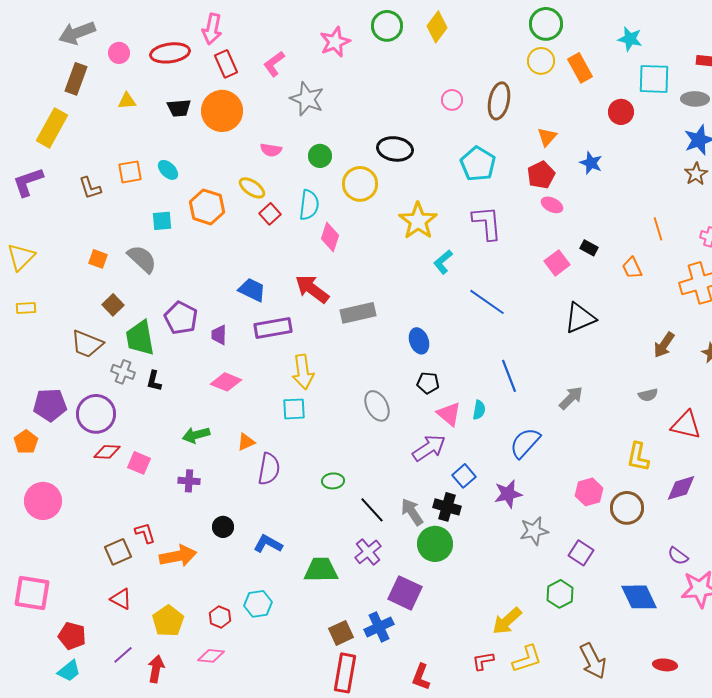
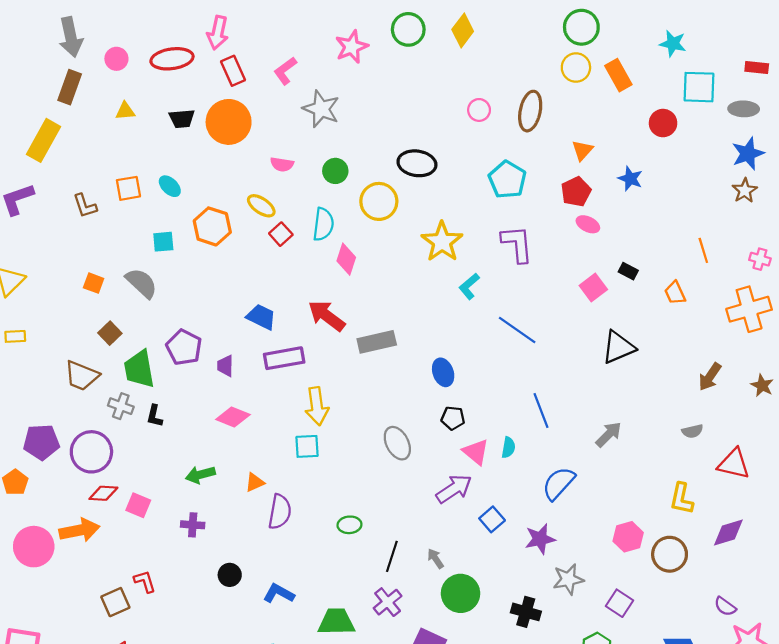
gray arrow: (77, 33) -> (71, 37), turned -81
black cross: (447, 507) -> (526, 612), moved
black line: (372, 510) -> (392, 556), turned 60
gray arrow: (412, 512) -> (435, 559), size x0.7
orange arrow: (178, 556) -> (79, 530), moved

